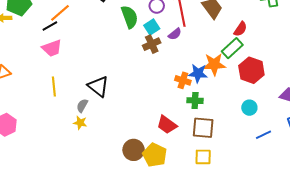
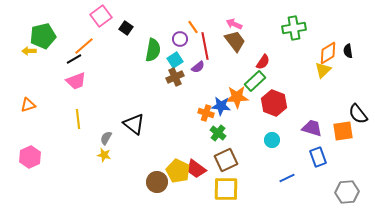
green semicircle: (130, 17) -> (153, 50), turned 30
black triangle: (98, 86) -> (134, 124), moved
green cross: (195, 101) -> (218, 133), turned 35
red trapezoid: (167, 125) -> (196, 169), moved
brown square: (203, 128) -> (226, 160), turned -30
blue line: (264, 135) -> (287, 178), moved
yellow pentagon: (155, 155) -> (178, 171), moved
yellow square: (203, 157) -> (226, 189), size x1.5

